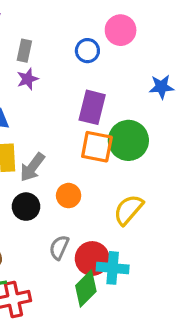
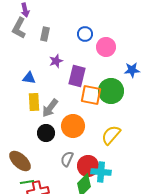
pink circle: (121, 30) -> (106, 47), moved
purple star: (28, 79) -> (56, 61), moved
blue star: (161, 87) -> (132, 70), moved
purple rectangle: (92, 107) -> (77, 76), moved
orange circle: (69, 196) -> (73, 126), size x1.5

